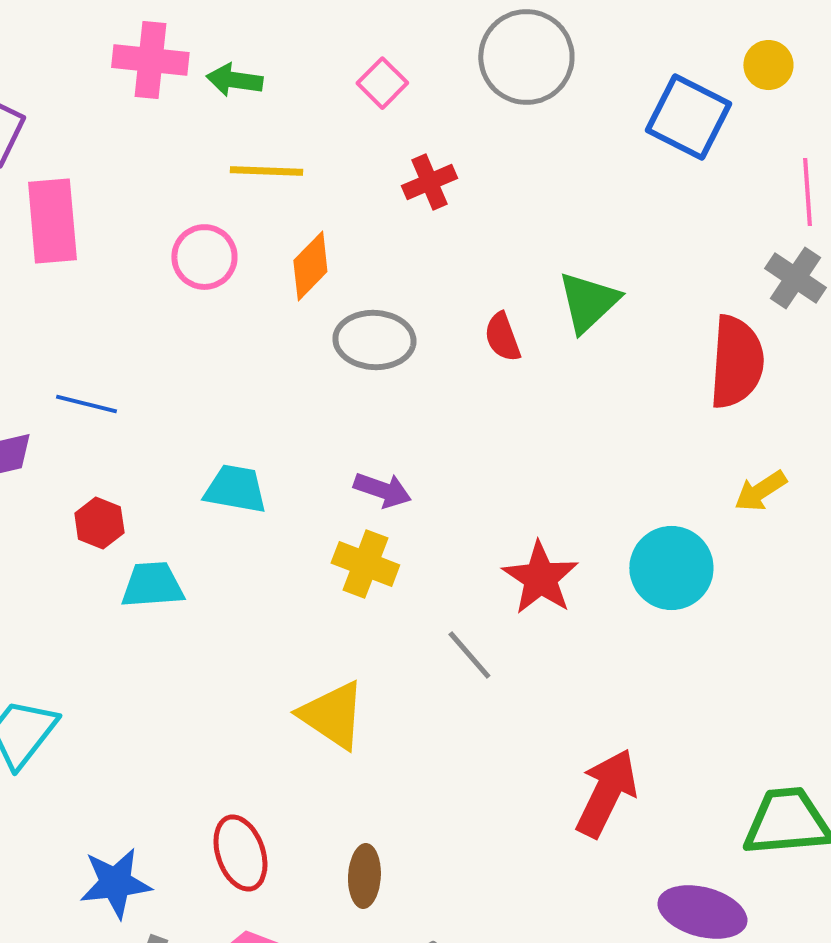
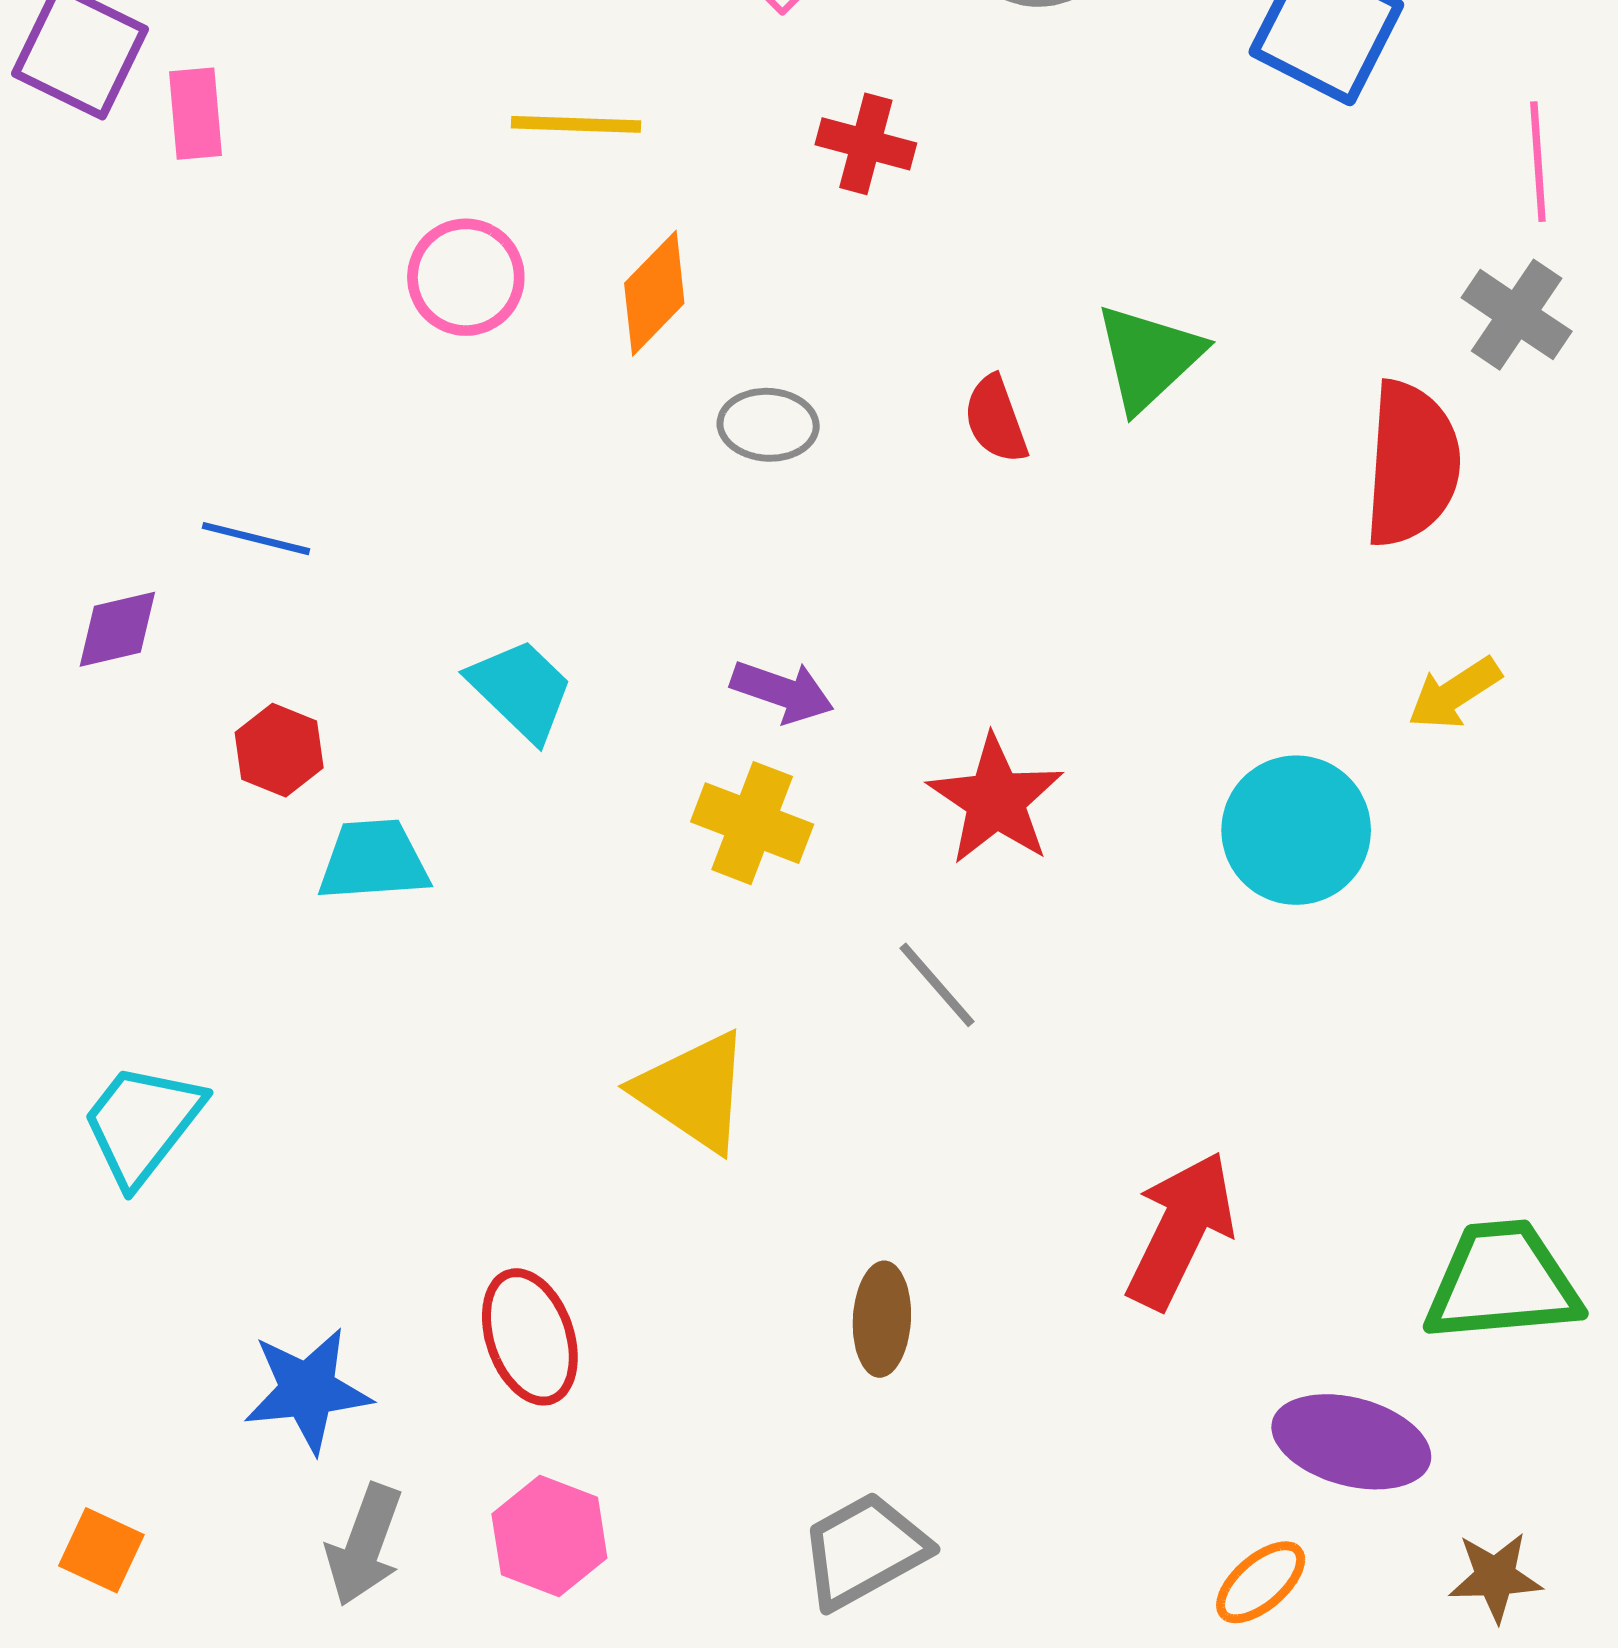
red cross: (429, 182) -> (866, 144), turned 38
pink rectangle: (52, 221) -> (196, 114), moved, size x0.6
gray ellipse: (374, 340) -> (768, 425), size x0.7
cyan trapezoid: (235, 489) -> (521, 690), turned 34
red star: (540, 578) -> (996, 800), moved
brown ellipse: (364, 876) -> (882, 1319), moved

